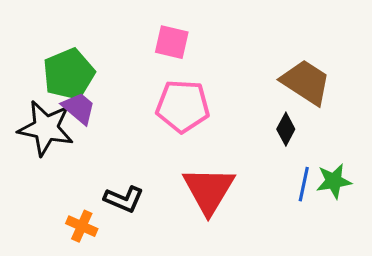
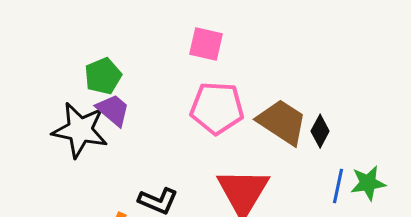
green pentagon: (69, 74) -> (103, 76), size x0.7
brown trapezoid: (306, 82) -> (282, 122), moved

